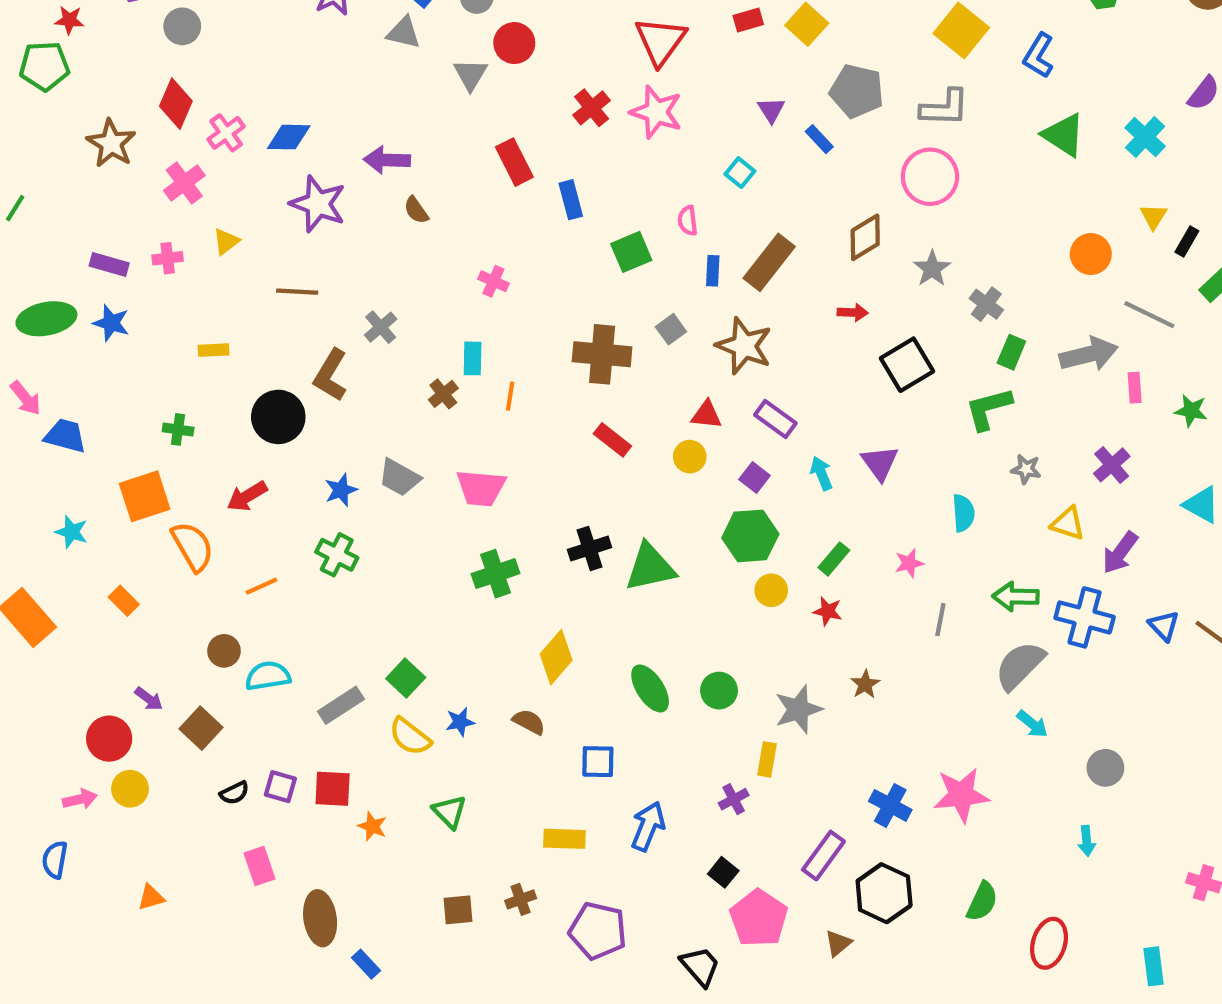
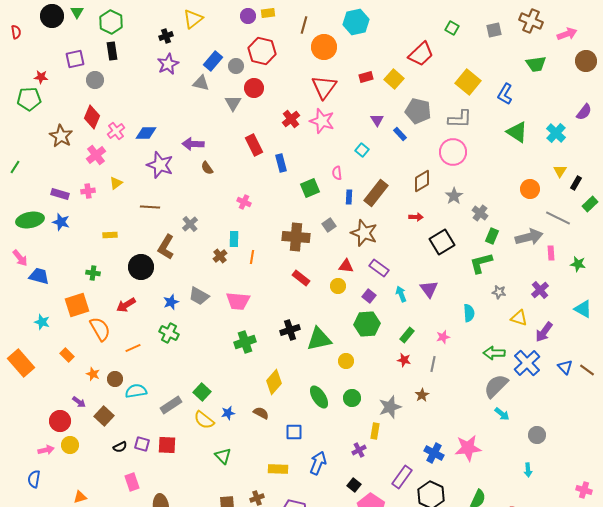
yellow circle: (771, 590) -> (346, 361), moved
blue cross: (1085, 617) -> (527, 363), turned 32
gray line: (940, 620) -> (433, 364), moved
orange star: (372, 826) -> (93, 374), moved

